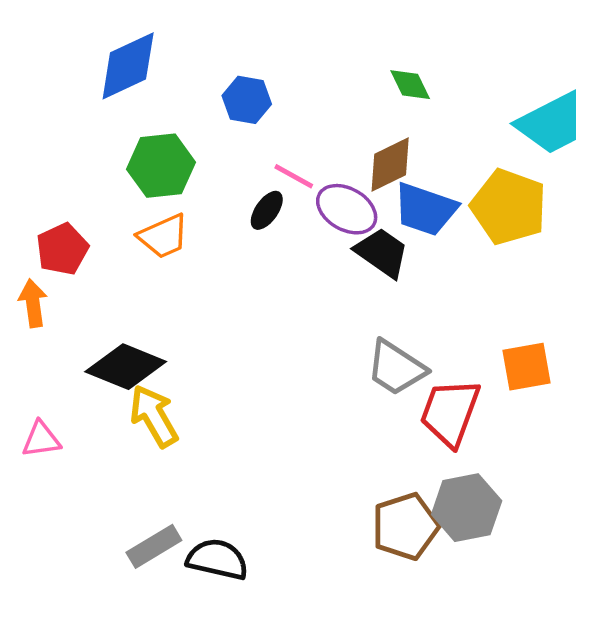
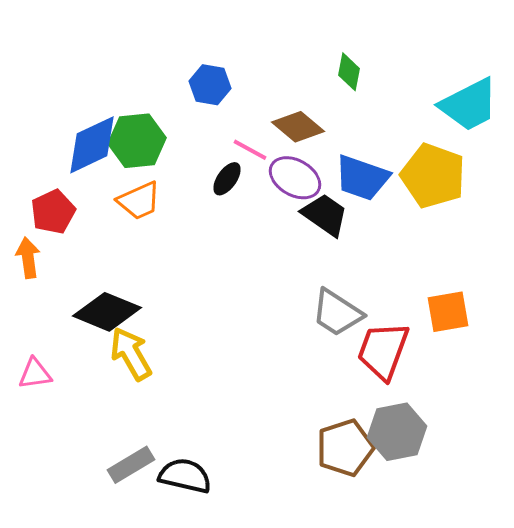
blue diamond: (128, 66) -> (92, 145), moved
green diamond: (410, 85) -> (349, 72), turned 36
brown diamond: (390, 165) -> (298, 127), moved, turned 66

